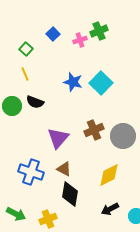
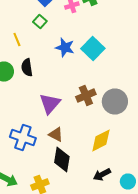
green square: (26, 49) -> (40, 22), moved
black semicircle: (35, 102) -> (27, 68), turned 60

